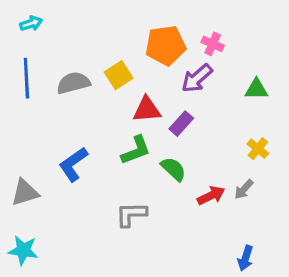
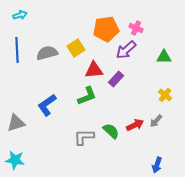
green semicircle: (173, 169) -> (111, 131), moved

